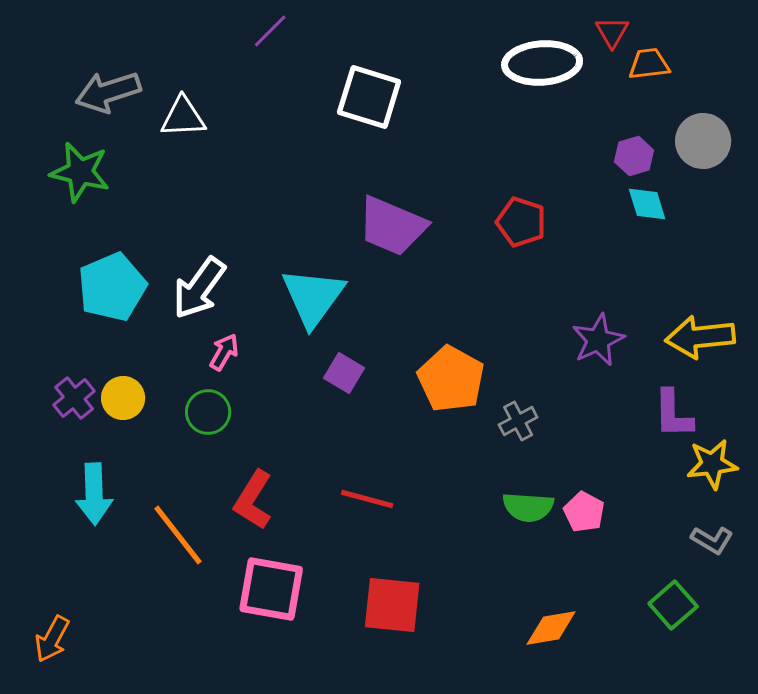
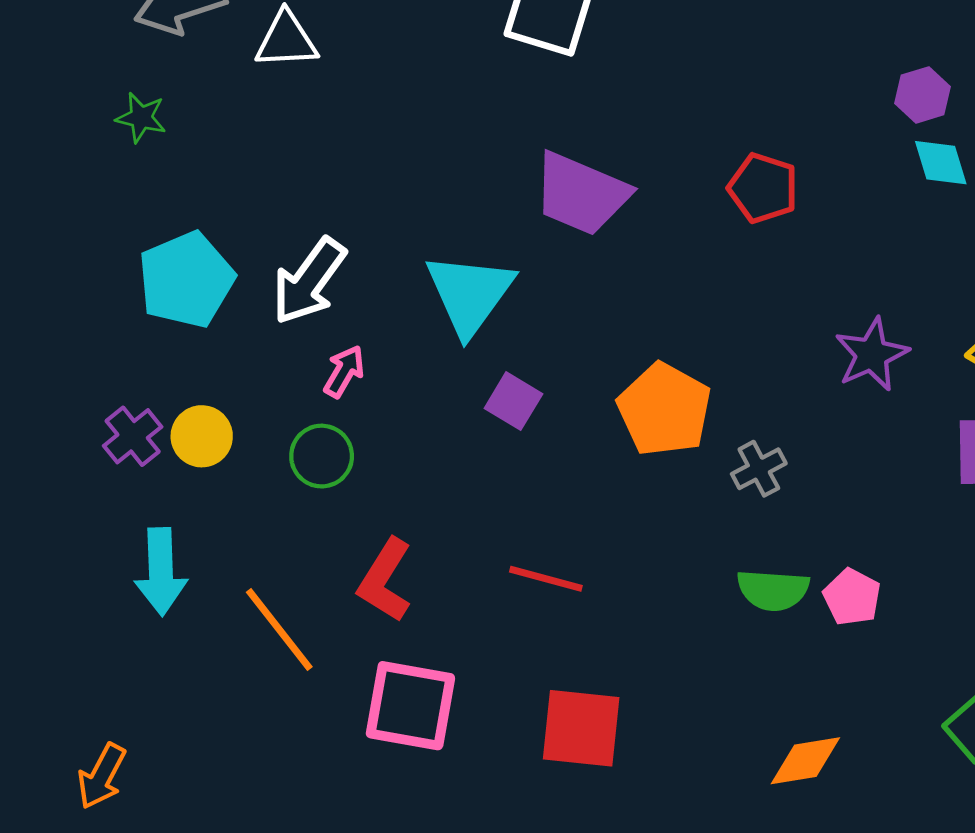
green star: (80, 172) -> (141, 118), size x0.6

